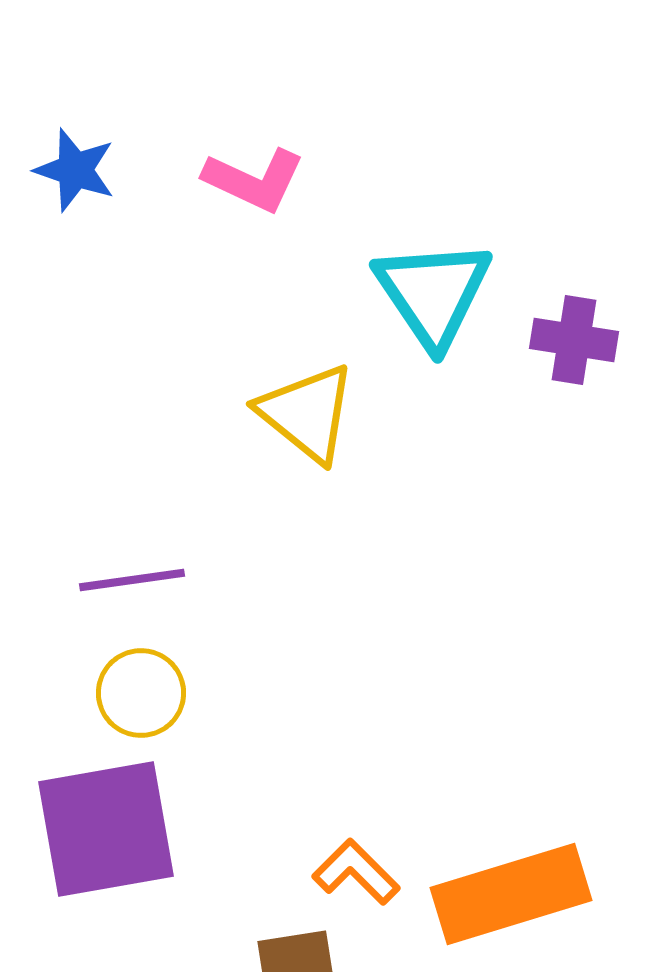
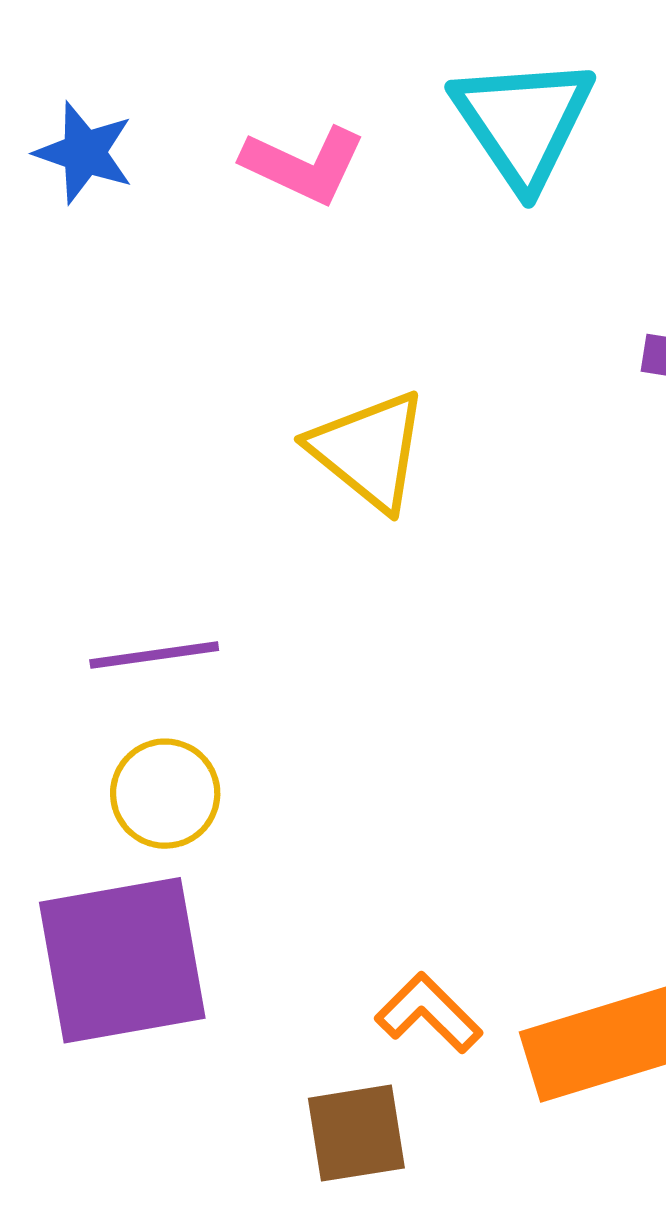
cyan triangle: (433, 293) -> (523, 122), moved

